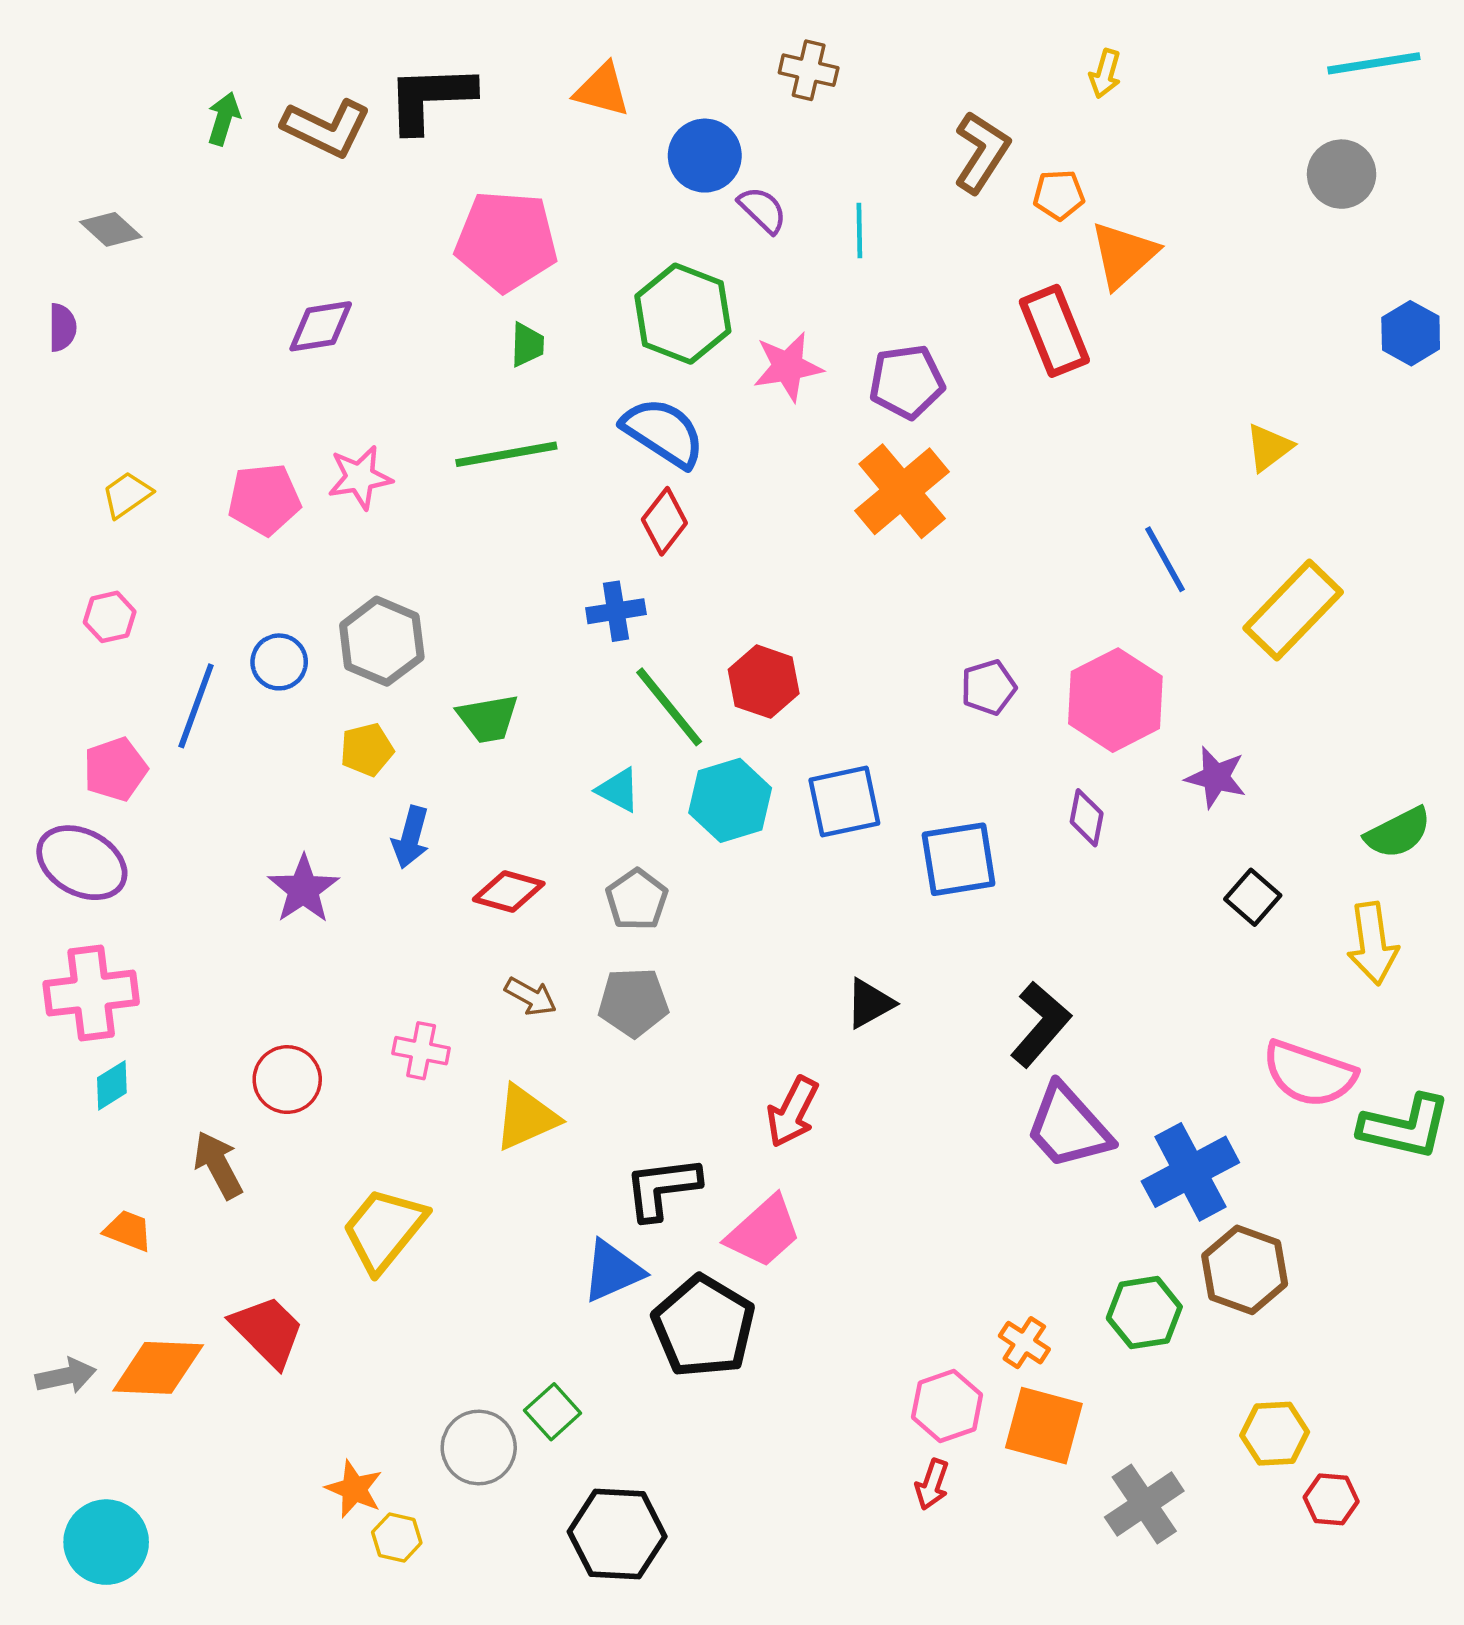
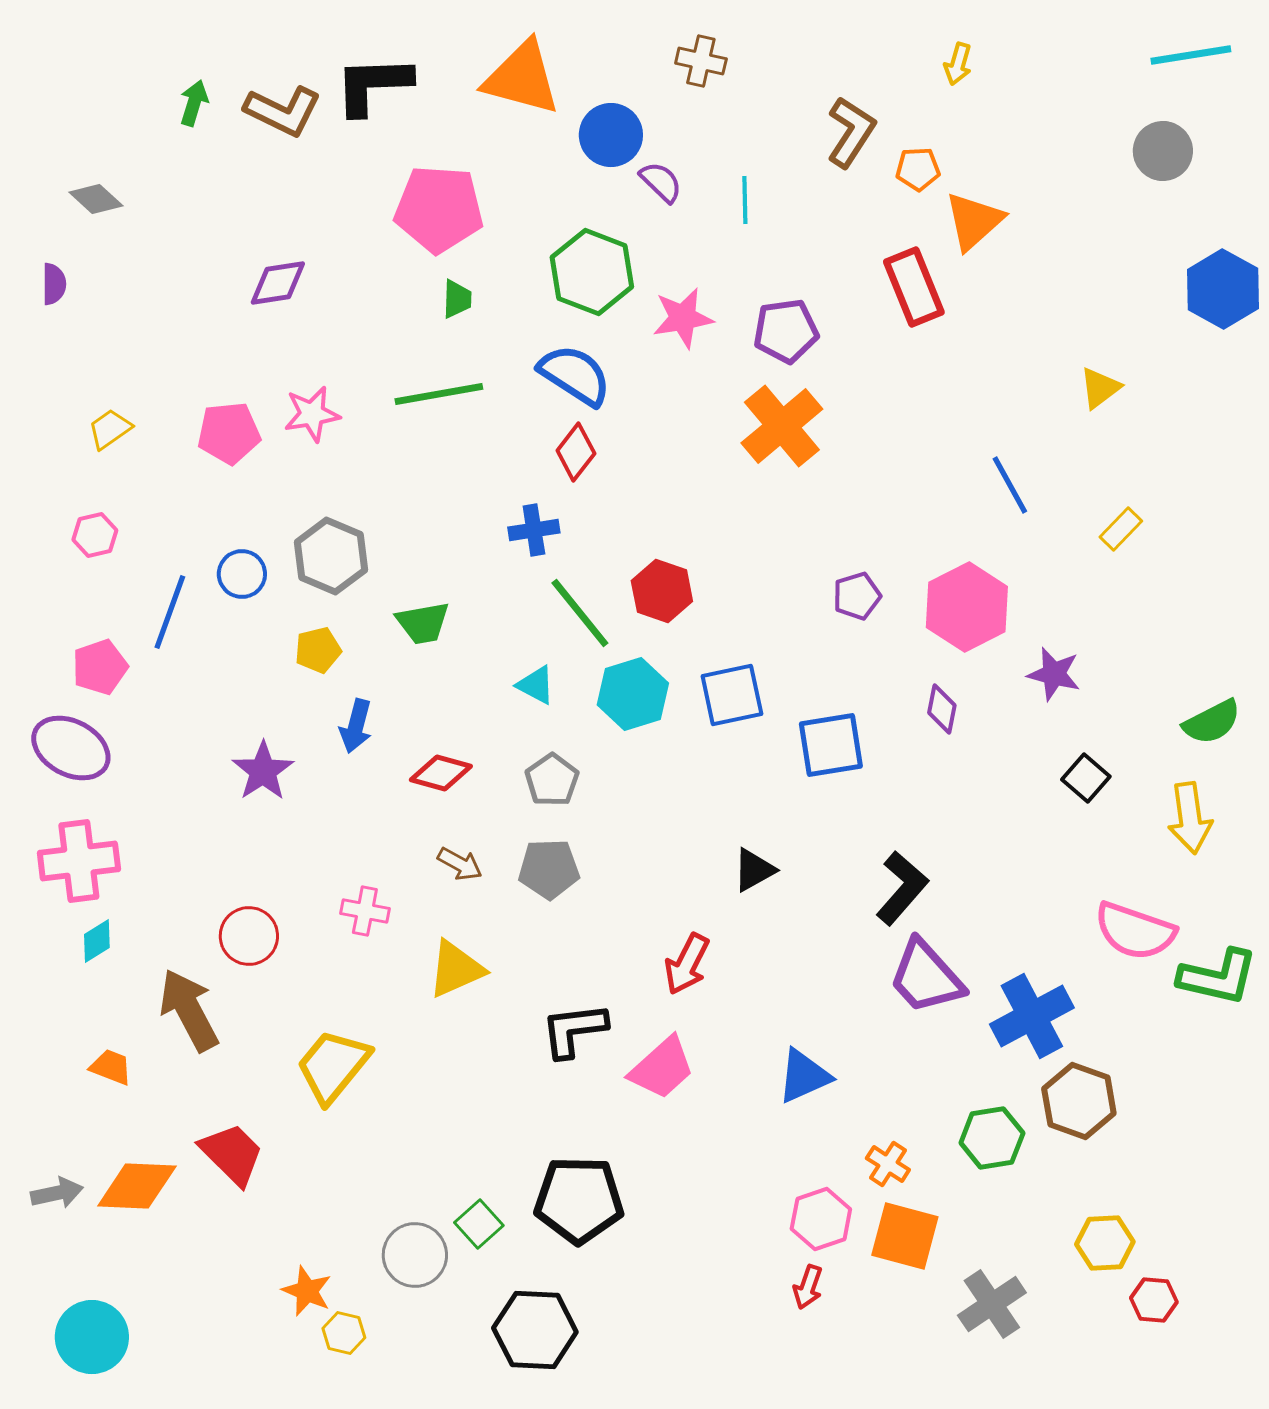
orange triangle: (602, 90) -> (522, 78), size x1.6
blue hexagon: (1411, 333) -> (1223, 289), size x1.4
yellow rectangle: (1293, 610) -> (1121, 529), size x0.5
brown arrow: (218, 1165) -> (189, 1010), size x1.4
blue triangle: (613, 1271) -> (804, 1076), moved
black pentagon: (704, 1326) -> (579, 1200), moved, turned -30

